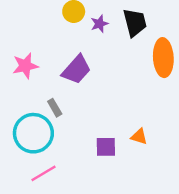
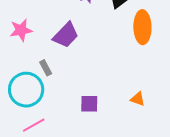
orange triangle: (139, 137) -> (138, 99), moved

